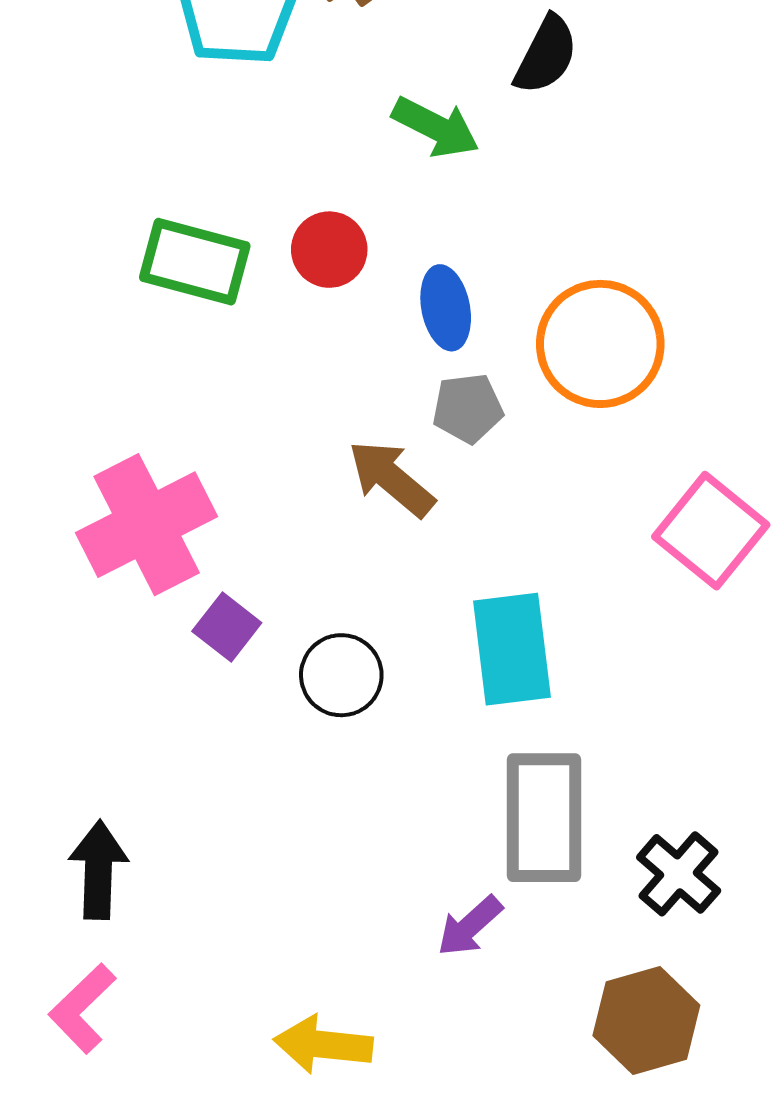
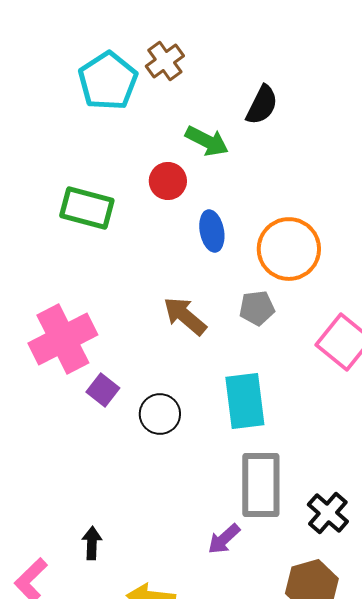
red circle: (329, 250) -> (168, 181), moved
gray pentagon: (468, 408) -> (257, 308), moved
black arrow: (98, 870) -> (92, 543), moved, size x0.7

